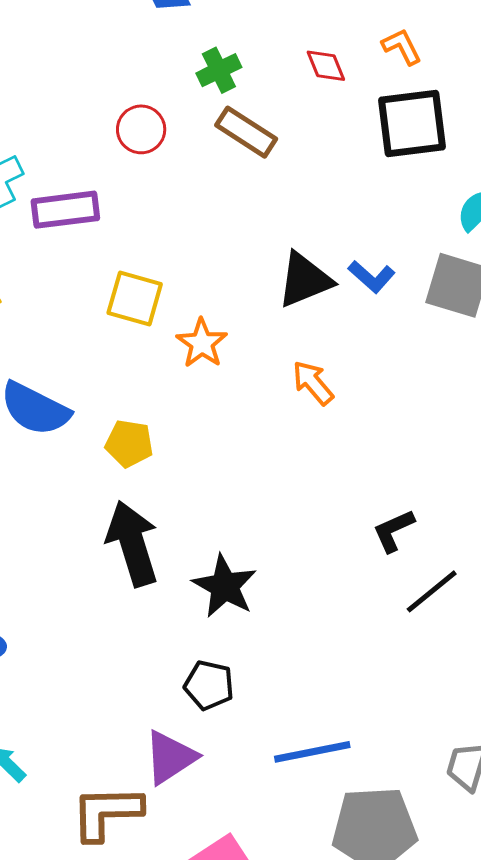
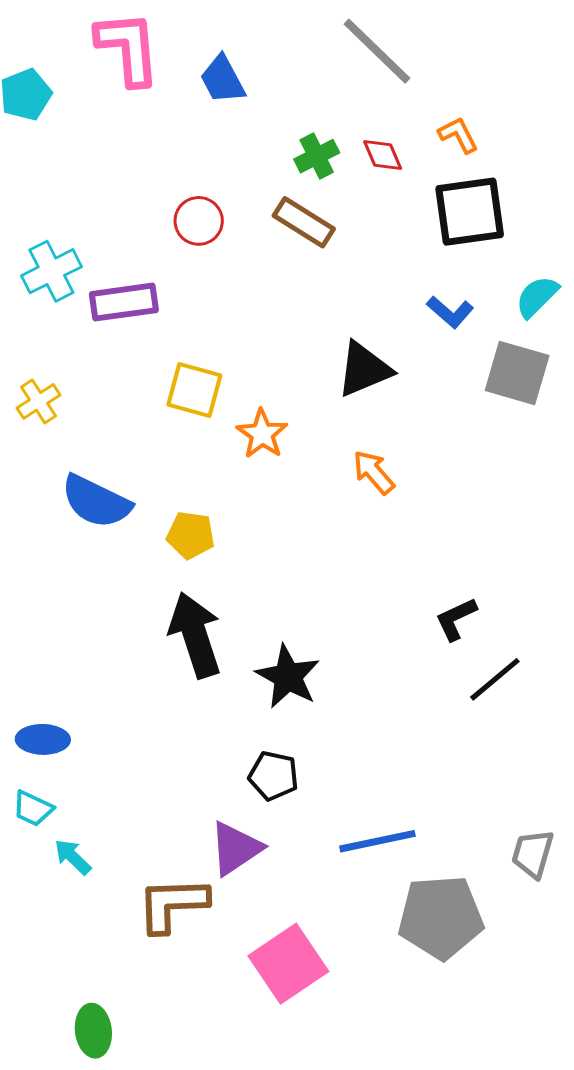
green cross: (219, 70) -> (317, 156), moved
blue L-shape: (372, 277) -> (450, 312), moved

